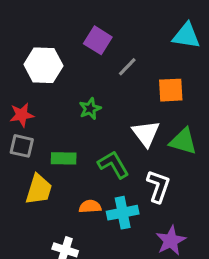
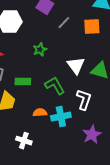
orange square: (171, 90) -> (92, 27), moved

